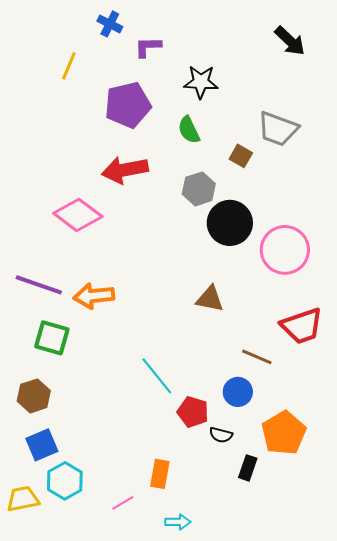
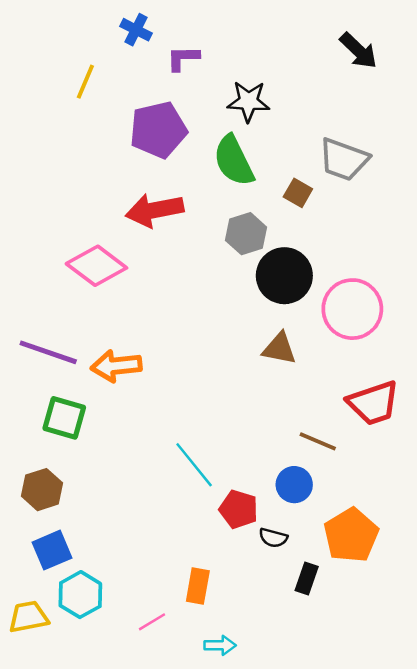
green semicircle: (189, 130) -> (234, 161), size x1.5
brown triangle: (210, 299) -> (279, 349), moved

